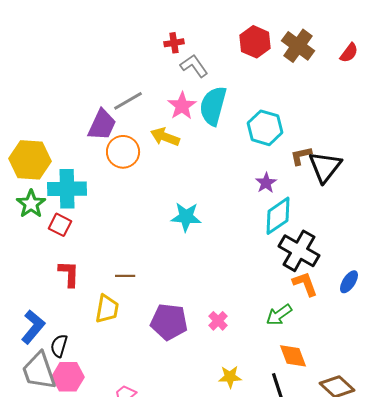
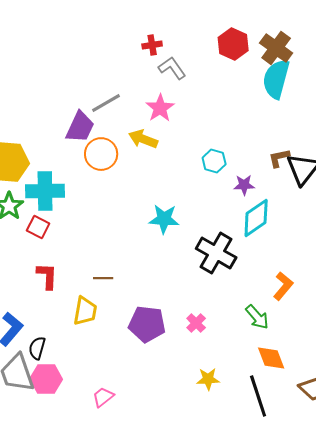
cyan semicircle: (213, 106) -> (276, 79), moved
cyan hexagon: (265, 128) -> (214, 161), moved, size x0.7
purple star: (266, 183) -> (244, 185), turned 30
black cross: (299, 251) -> (216, 253), moved
orange L-shape: (305, 284) -> (283, 286), turned 60
green arrow: (279, 315) -> (257, 317), turned -96

